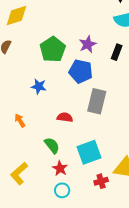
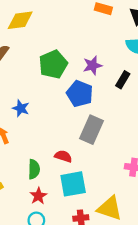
blue star: (39, 86) -> (21, 108), moved
red semicircle: (65, 117) -> (63, 156), moved
green semicircle: (52, 145) -> (34, 169), turned 30

